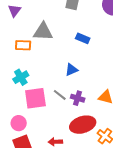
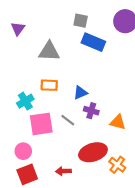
blue rectangle: (83, 38) -> (93, 42), moved, size x1.5
orange rectangle: (23, 45) -> (49, 85), moved
purple cross: (78, 98) -> (91, 111), moved

